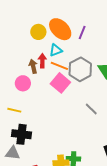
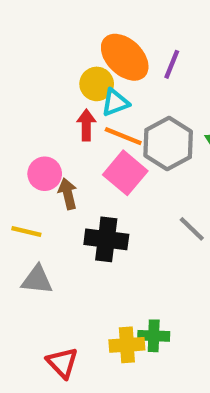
yellow circle: (38, 32) -> (97, 84), moved
brown arrow: (33, 66) -> (68, 194), moved
black cross: (22, 134) -> (106, 239), moved
gray triangle: (13, 153) -> (37, 280), moved

